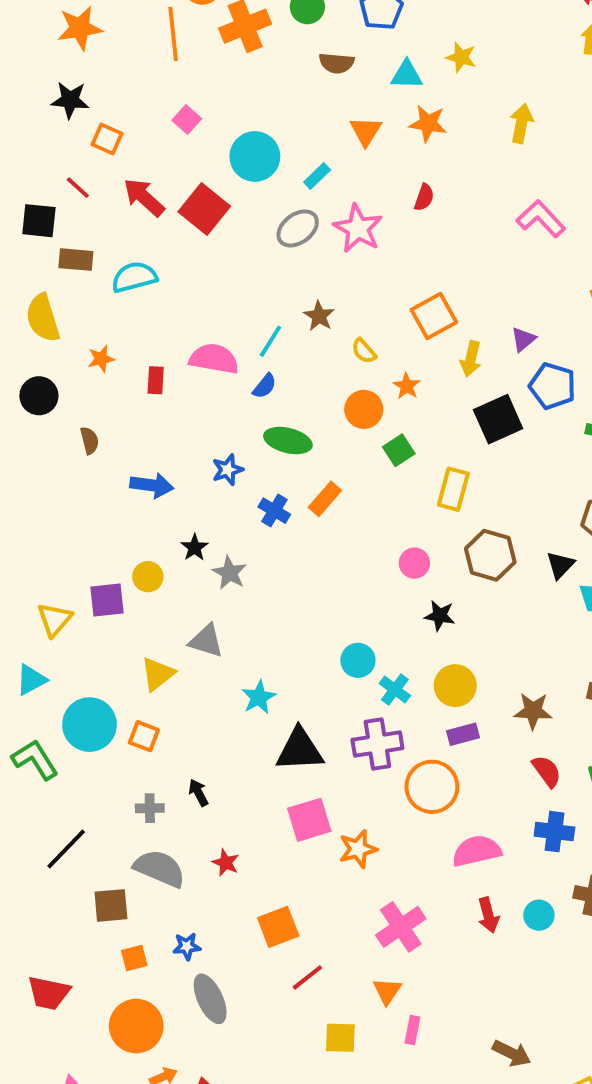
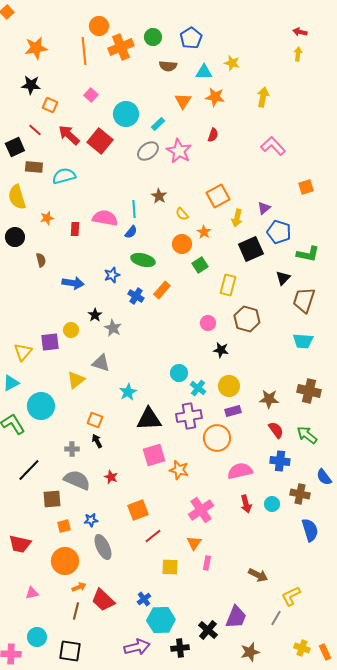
black square: (39, 221) -> (15, 147), turned -30
cyan line: (270, 341) -> (134, 209), turned -36
black triangle: (560, 565) -> (283, 278), moved
orange square: (144, 736) -> (95, 420), moved
orange star: (358, 849) -> (179, 470), turned 30

